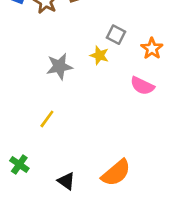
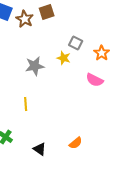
yellow line: (47, 119) -> (26, 104), turned -40
orange semicircle: (116, 173) -> (76, 143), size x0.6

